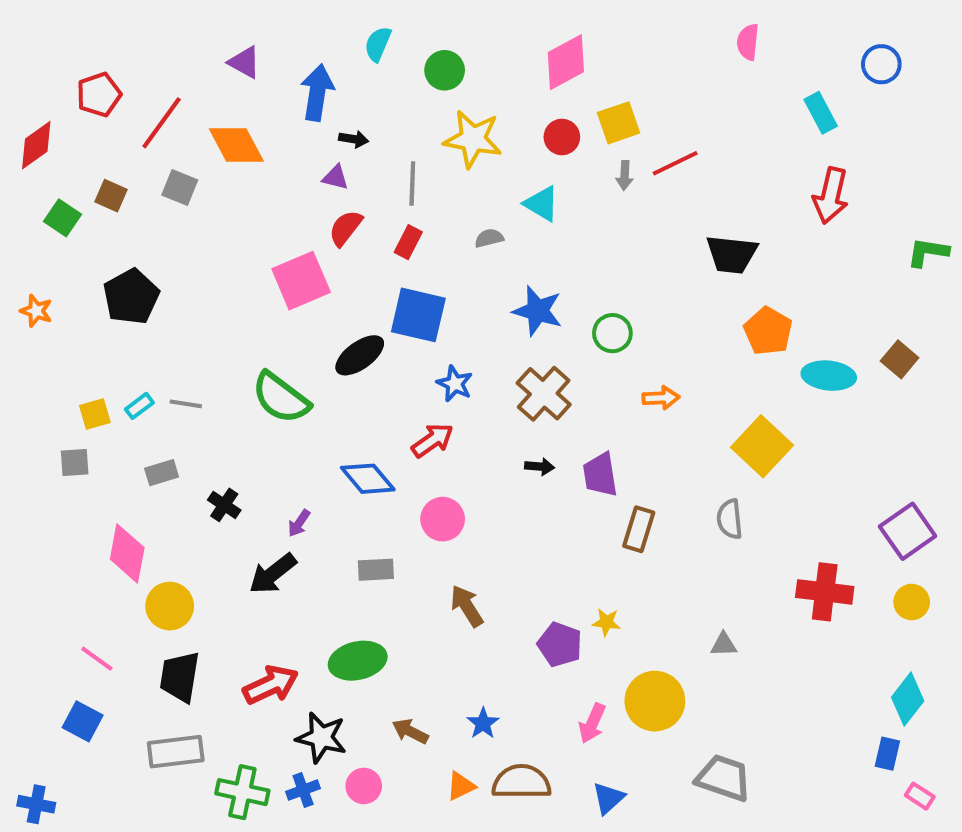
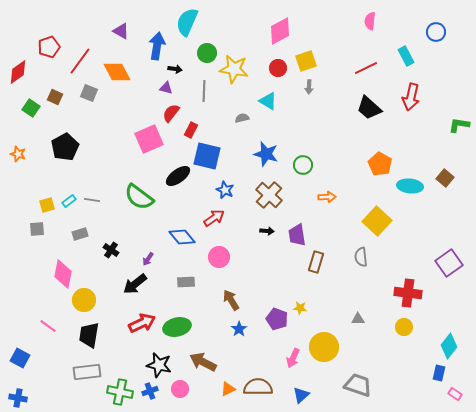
cyan semicircle: (378, 44) -> (187, 22), size x1.6
green circle: (445, 70) -> (207, 53), moved
red line: (675, 163) -> (366, 68), moved
red rectangle: (408, 242) -> (191, 130), moved
black trapezoid: (732, 254) -> (369, 108), moved, turned 36
yellow circle: (912, 602) -> (404, 327), moved
red arrow: (271, 685) -> (142, 323), moved
blue square: (83, 721) -> (20, 358), moved
blue star: (483, 723) -> (239, 329), moved
brown arrow: (410, 731) -> (203, 362), size x1.5

